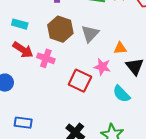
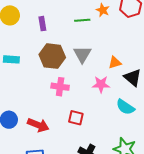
red arrow: (23, 50) -> (38, 125), moved
pink cross: (46, 58) -> (60, 87), moved
red square: (80, 81) -> (76, 118), moved, size x0.7

